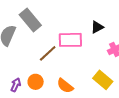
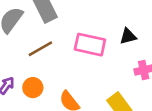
brown line: (48, 53) -> (40, 49), moved

